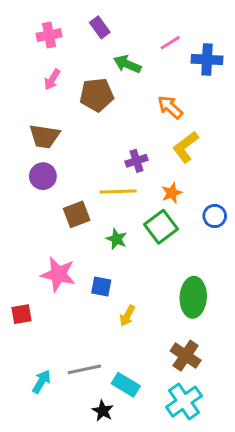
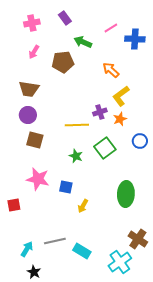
purple cross: (136, 161) -> (100, 112), moved
orange star: (172, 193) -> (120, 119), moved
brown square: (77, 214) -> (35, 140), moved, turned 36
brown cross: (186, 356) -> (138, 239), moved
black star: (103, 411) -> (34, 272), moved

